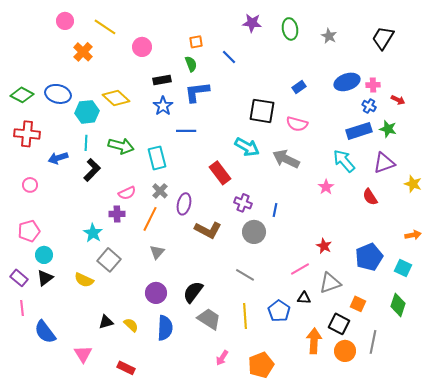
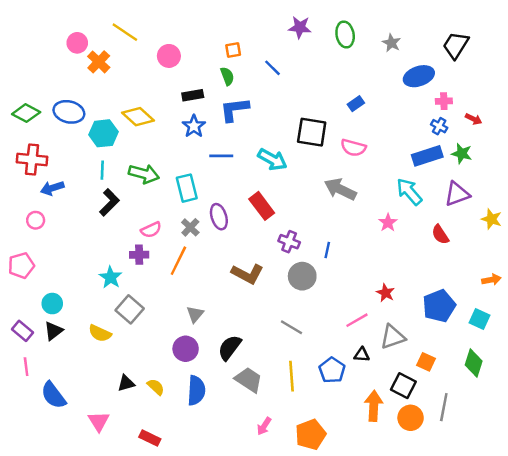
pink circle: (65, 21) -> (77, 43), moved
blue ellipse: (347, 82) -> (419, 76), moved
cyan arrow: (247, 147) -> (272, 159), moved
blue arrow: (58, 158) -> (52, 188), moved
purple ellipse: (184, 204) -> (219, 217), moved, turned -30
pink pentagon: (29, 231) -> (21, 265), moved
gray triangle: (157, 252) -> (195, 314), moved

